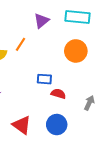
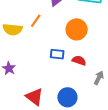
orange circle: (76, 51) -> (77, 29), moved
red semicircle: (58, 94) -> (79, 60), moved

